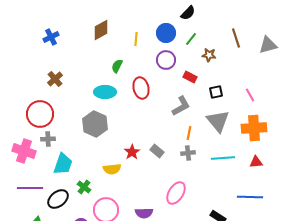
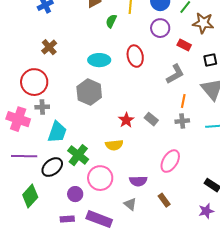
brown star: (209, 55) -> (203, 23), size x1.5
green semicircle: (117, 66) -> (111, 21), moved
yellow semicircle: (112, 169) -> (114, 145), moved
green cross: (84, 187) -> (78, 155), size x1.5

